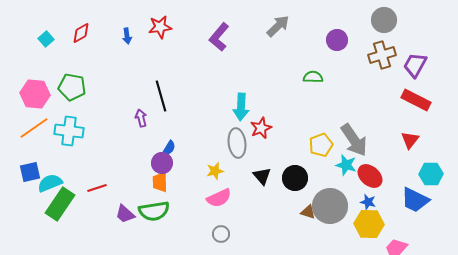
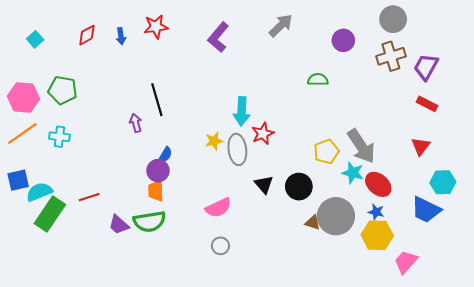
red diamond: (81, 33) -> (87, 35), moved
red rectangle: (416, 100) -> (427, 104), size x0.7
cyan cross: (69, 131) -> (59, 137), size x0.7
yellow star: (215, 171) -> (214, 141), moved

